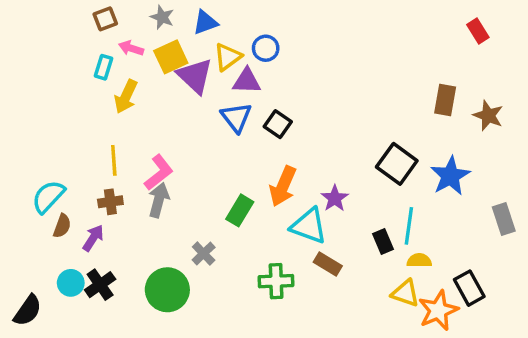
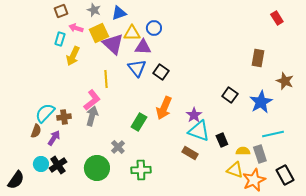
yellow triangle: (228, 57) -> (132, 33), turned 36
brown star: (488, 116) -> (285, 81), moved
yellow line: (114, 160) -> (106, 79), moved
black square: (397, 164) -> (230, 95), size x0.7
cyan semicircle: (48, 197) -> (45, 113), moved
gray rectangle: (504, 219) -> (260, 154), moved
cyan triangle: (309, 226) -> (199, 131), moved
cyan line: (409, 226) -> (273, 134), moved, turned 70
green cross: (276, 281) -> (141, 170), moved
black rectangle: (469, 288) -> (285, 175), moved

